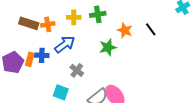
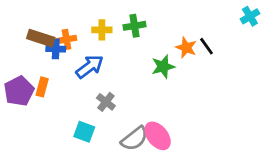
orange star: (125, 30) -> (186, 48), moved
green star: (108, 47) -> (163, 67), moved
blue cross: (42, 55) -> (56, 49), moved

